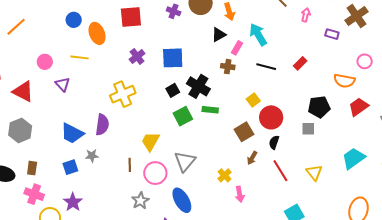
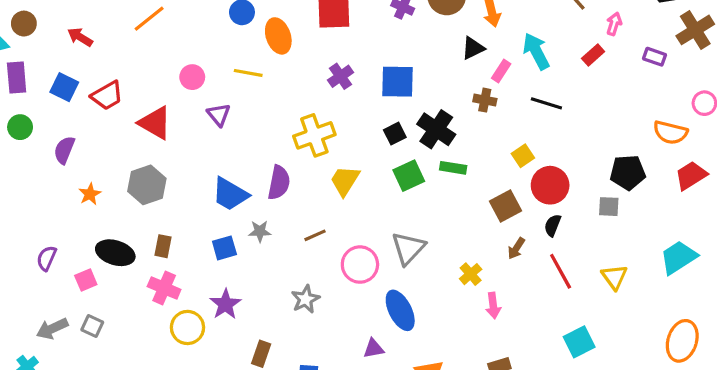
red rectangle: (300, 63) -> (593, 55), moved
yellow trapezoid: (150, 141) -> (345, 181), moved
brown line: (130, 165) -> (315, 235), moved, turned 64
gray star: (140, 201) -> (305, 299), moved

